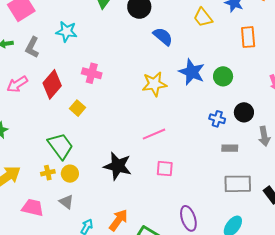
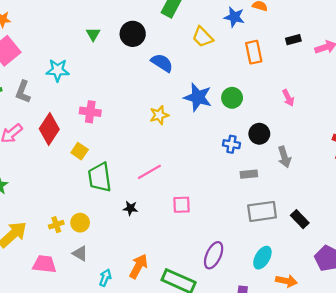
yellow star: (154, 84) -> (159, 115), size x0.7
pink line: (154, 134) -> (149, 172), moved
green trapezoid: (60, 146) -> (100, 177), moved, turned -144
black star: (118, 166) -> (130, 208), size x0.5
purple ellipse: (188, 218) -> (214, 255), turned 50

